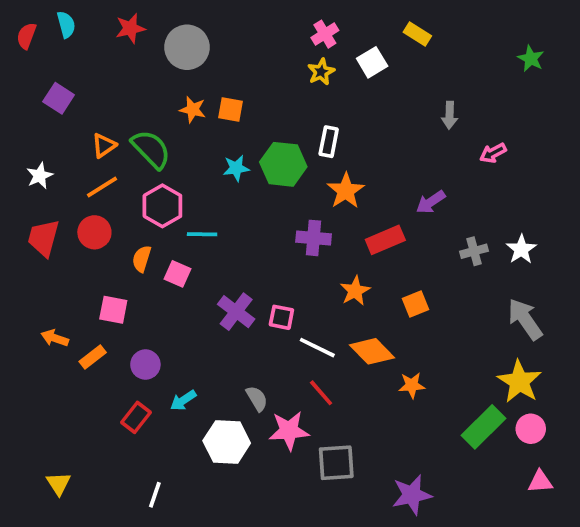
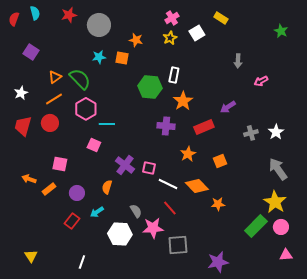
orange star: (193, 110) -> (136, 40), moved
cyan star: (236, 168) -> (99, 57), moved
orange semicircle: (142, 259) -> (107, 187), moved

